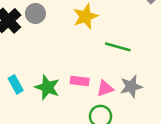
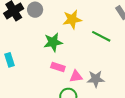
green line: (118, 47) -> (101, 36), moved
green star: (47, 87) -> (53, 42), moved, turned 30

